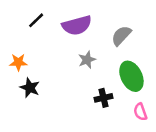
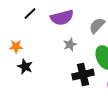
black cross: (104, 98) -> (83, 75), size x1.5

